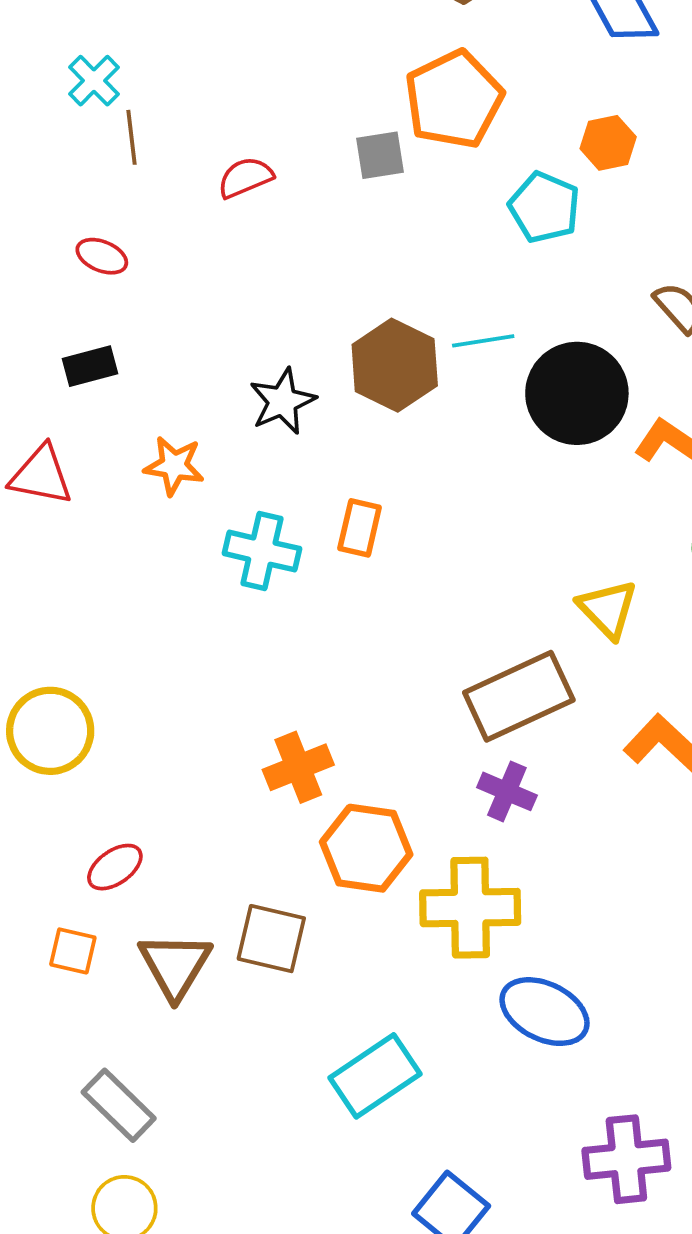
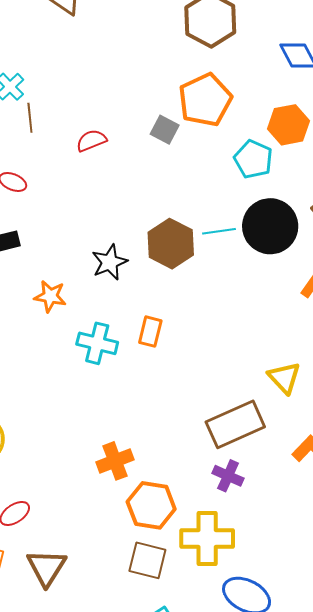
orange hexagon: (608, 143) -> (288, 125), size x1.4
gray square: (380, 155) -> (165, 130), turned 36
black circle: (577, 393) -> (270, 226), moved
brown square: (271, 939) -> (147, 560), moved

